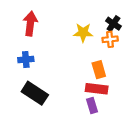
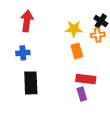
orange rectangle: (99, 70) -> (77, 51), moved
black rectangle: (35, 93) -> (31, 83), turned 55

